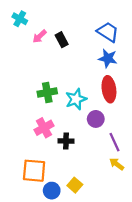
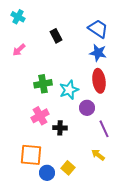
pink arrow: (40, 36) -> (19, 50), moved
yellow arrow: (117, 164) -> (98, 155), moved

